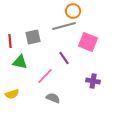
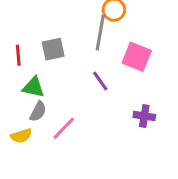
gray line: (64, 26) -> (100, 32), turned -65
pink line: (45, 76) -> (64, 128), moved
gray semicircle: (53, 98) -> (38, 111), moved, turned 96

